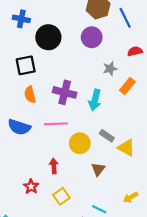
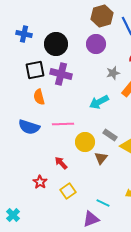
blue cross: (21, 19) -> (24, 34), moved
purple cross: (65, 92) -> (61, 74), moved
cyan arrow: (95, 100) -> (99, 102), turned 48
red arrow: (54, 166) -> (61, 163), turned -40
brown triangle: (98, 169) -> (101, 158), moved

